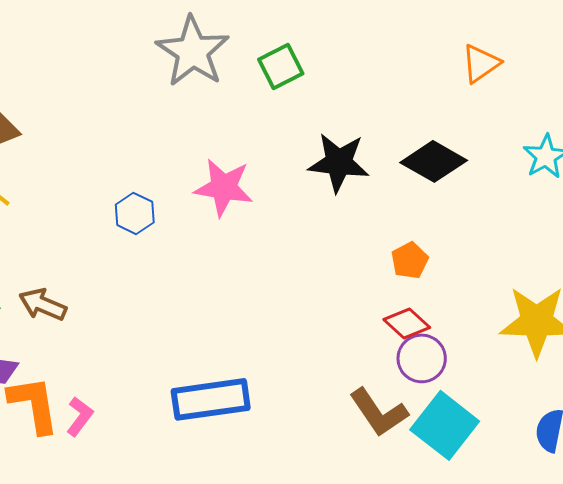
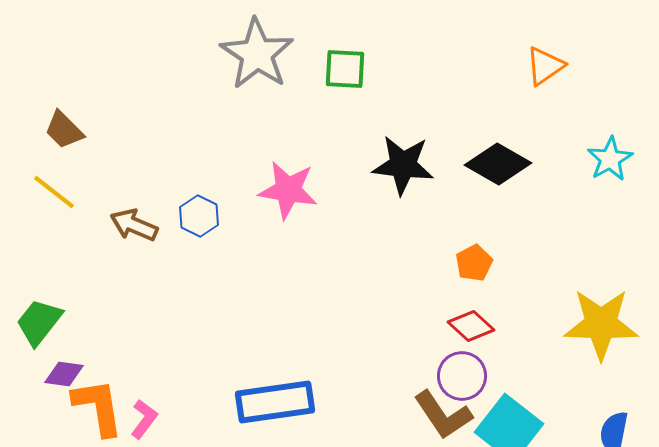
green square: (281, 66) -> (345, 69), turned 30
brown arrow: (43, 304) -> (134, 225), moved
purple circle: (422, 358) -> (462, 376), moved

